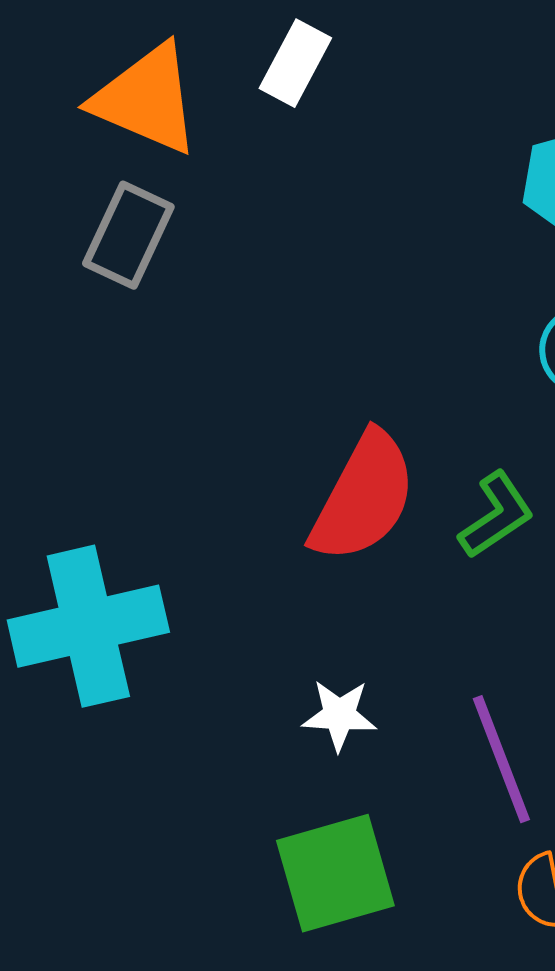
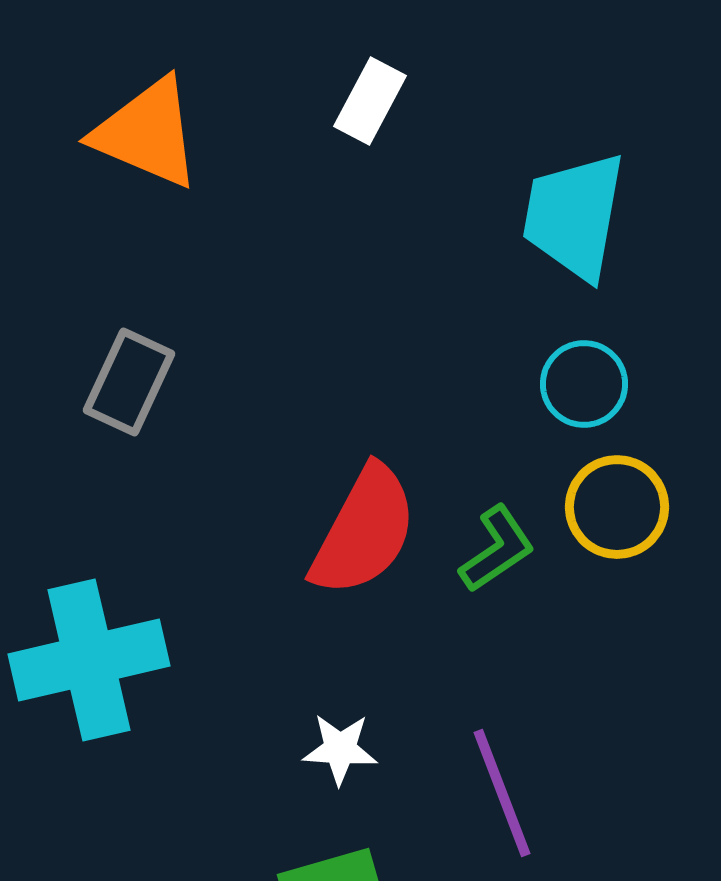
white rectangle: (295, 63) -> (370, 101), moved
gray rectangle: (128, 235) -> (129, 382), moved

